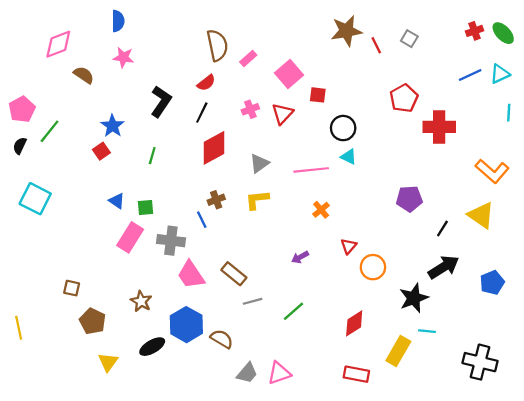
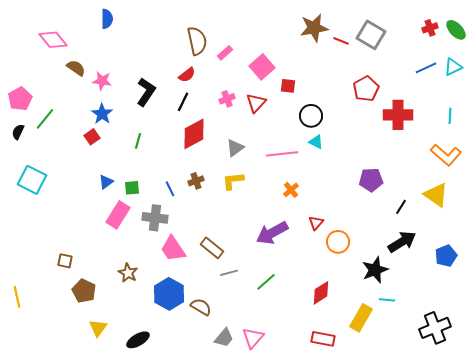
gray square: (409, 39) -> (371, 35), size x1.8
pink diamond: (58, 44) -> (53, 40), turned 72
red line: (376, 45) -> (341, 41), turned -42
pink star: (123, 57) -> (102, 81), moved
cyan line: (509, 113) -> (450, 116), moved
blue triangle: (117, 201) -> (106, 182), turned 49
blue line: (202, 220) -> (170, 189), moved
purple arrow: (300, 257) -> (272, 233), size x2.0
black ellipse: (152, 347) -> (138, 340), moved
black cross: (480, 362) -> (435, 328), turned -36
pink triangle: (279, 373) -> (253, 338), turned -30

